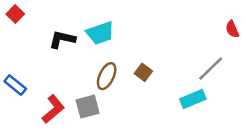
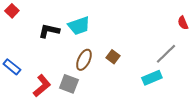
gray square: (88, 107) -> (69, 84), turned 36

